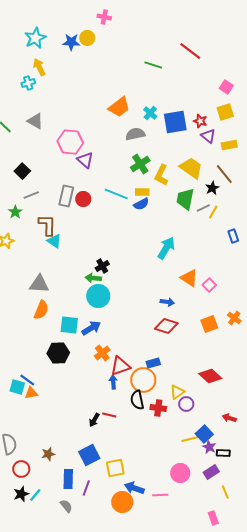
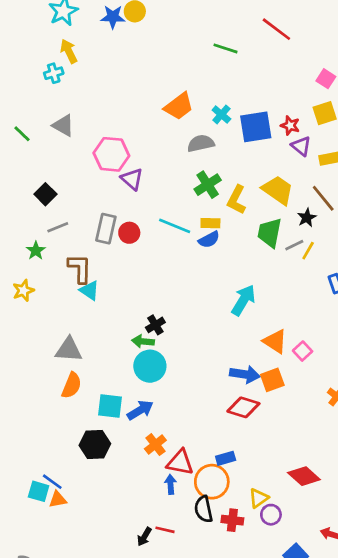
blue arrow: (167, 302) -> (245, 374), size x1.5
orange square: (209, 324) -> (272, 380), moved
red triangle: (120, 366) -> (180, 462), turned 30

